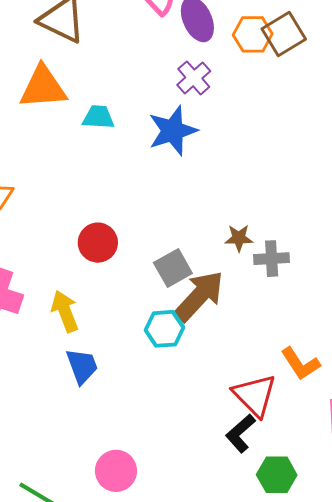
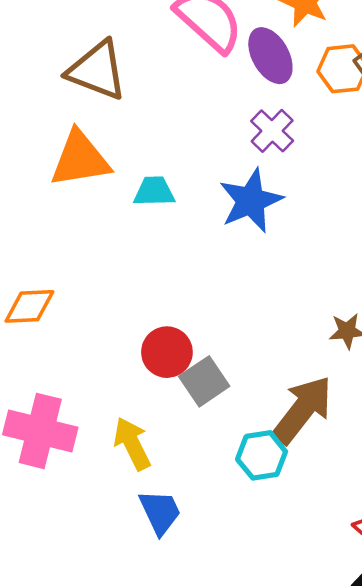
gray square: (173, 268) -> (204, 381), moved

